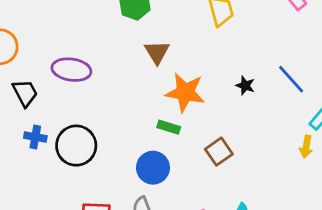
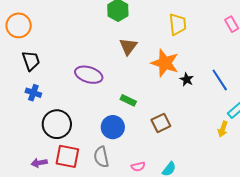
purple ellipse: (71, 70) -> (89, 75), moved
orange star: (185, 92) -> (165, 63), moved
black circle: (76, 146) -> (57, 124), moved

